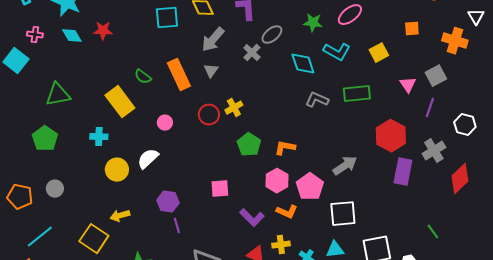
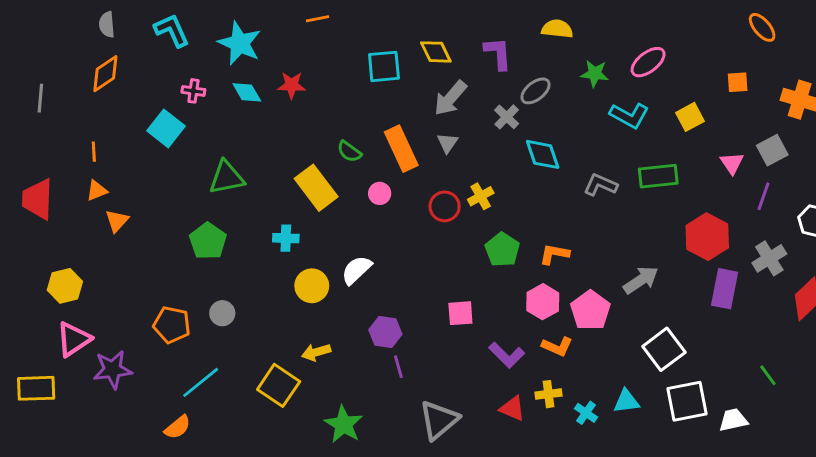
cyan diamond: (303, 64) -> (543, 154), moved
pink circle: (165, 123) -> (380, 193), moved
white square: (343, 214) -> (664, 349), moved, turned -32

